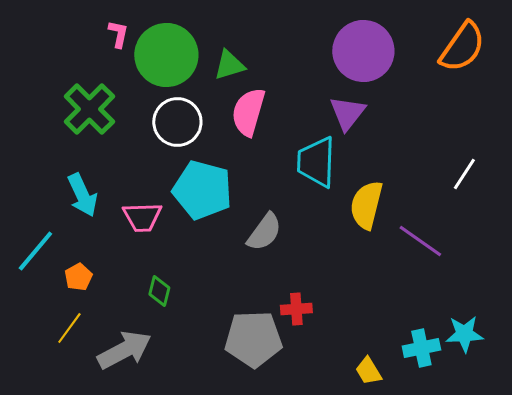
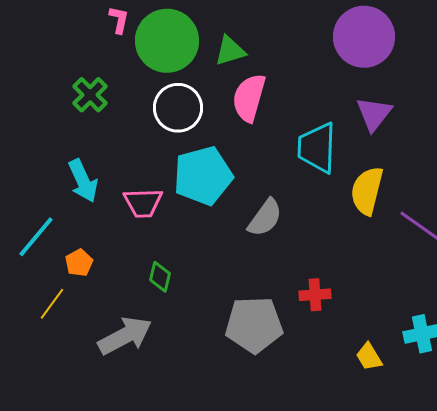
green cross: (89, 109) -> (90, 95), size x0.7
purple triangle: (347, 113) -> (374, 114), moved
cyan pentagon: (202, 190) -> (203, 176), turned -30
red cross: (296, 309) -> (315, 295), moved
yellow line: (69, 328) -> (52, 304), moved

